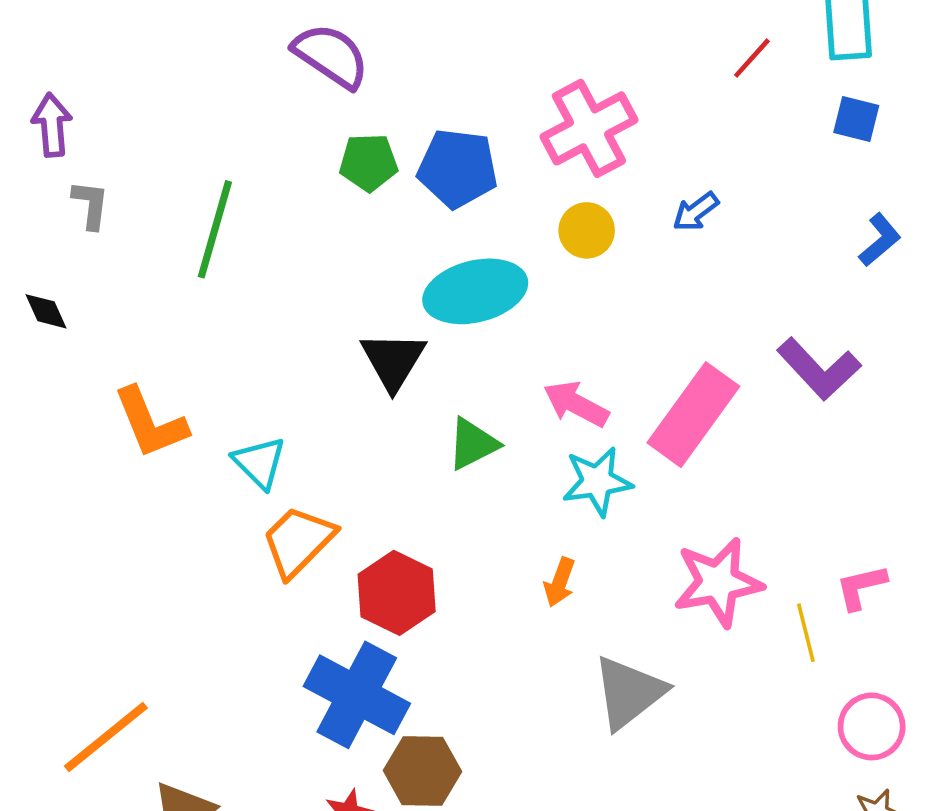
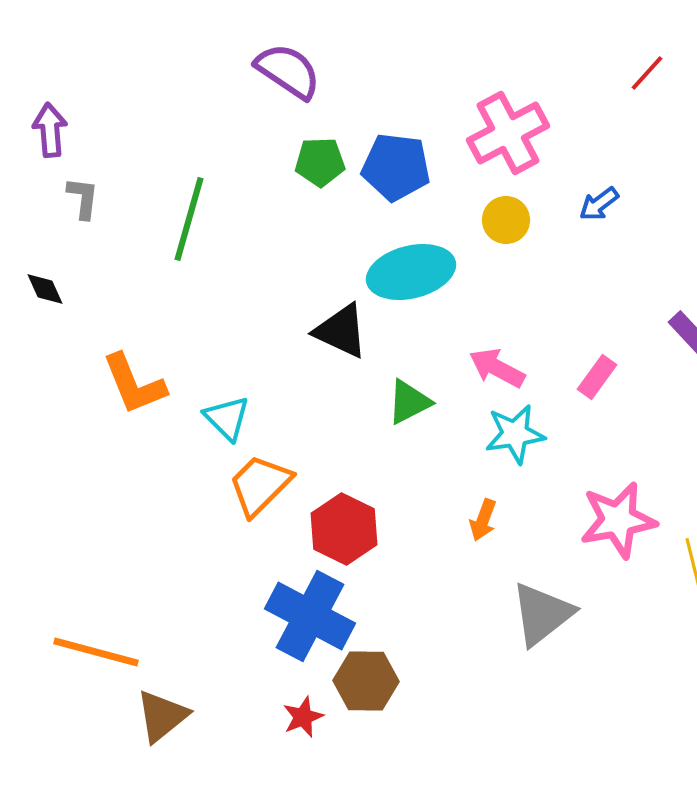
black triangle: (393, 361) -> (341, 331), turned -36
pink rectangle: (693, 415) -> (597, 377), size x0.5
orange line: (106, 737) -> (96, 652), turned 54

